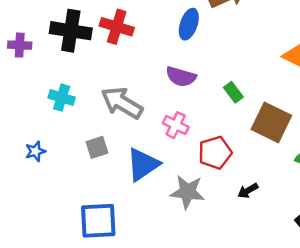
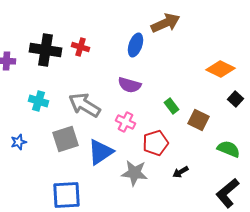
red cross: (117, 27) -> (80, 47), size x0.7
green rectangle: (233, 92) -> (172, 106), moved
brown square: (271, 122) -> (198, 120), size x0.7
gray square: (97, 147) -> (66, 139), size x1.5

